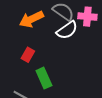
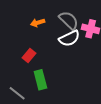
orange arrow: (31, 19) -> (38, 23), size x0.6

